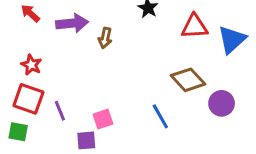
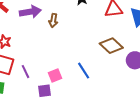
blue line: (160, 116) -> (84, 71), moved

